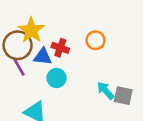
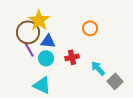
red cross: (60, 48) -> (72, 57), moved, turned -32
cyan circle: (57, 78) -> (46, 58), moved
gray square: (123, 96) -> (115, 81), moved, turned 35

